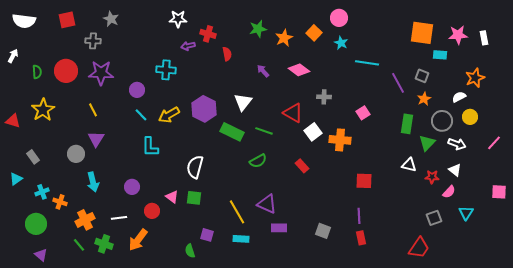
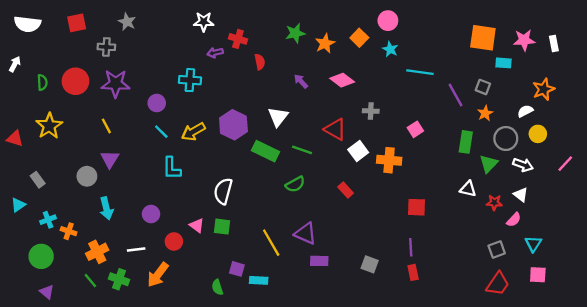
pink square: (499, 192) -> (538, 275), moved
cyan rectangle: (241, 239) -> (259, 280), moved
red trapezoid: (419, 248) -> (498, 284), moved

